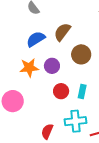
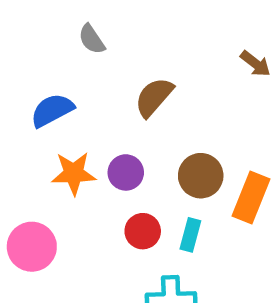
blue semicircle: (36, 39) -> (52, 110), moved
brown circle: (81, 54) -> (201, 176), moved

